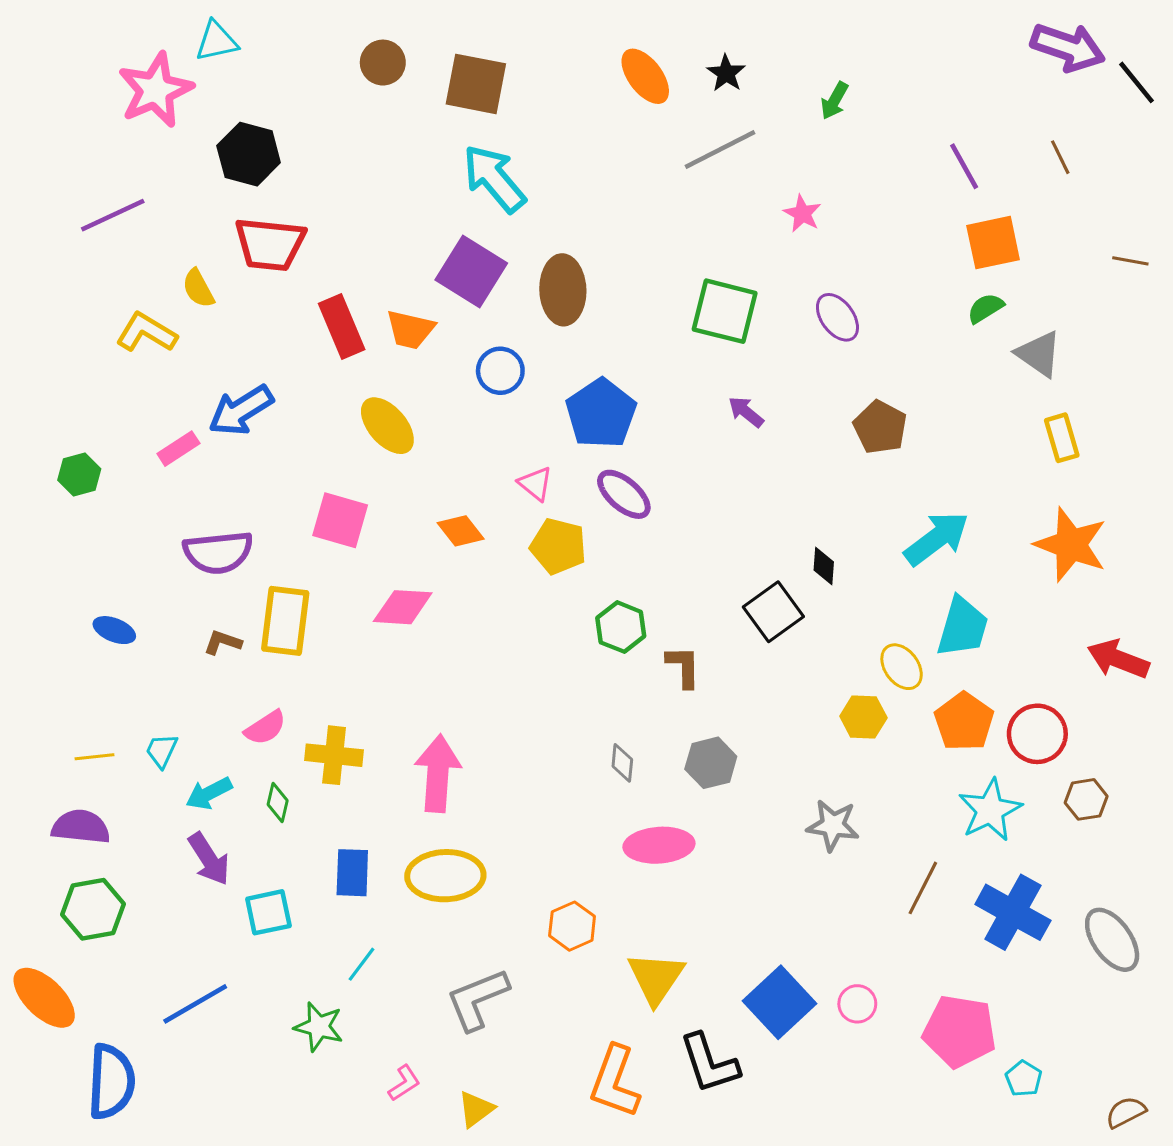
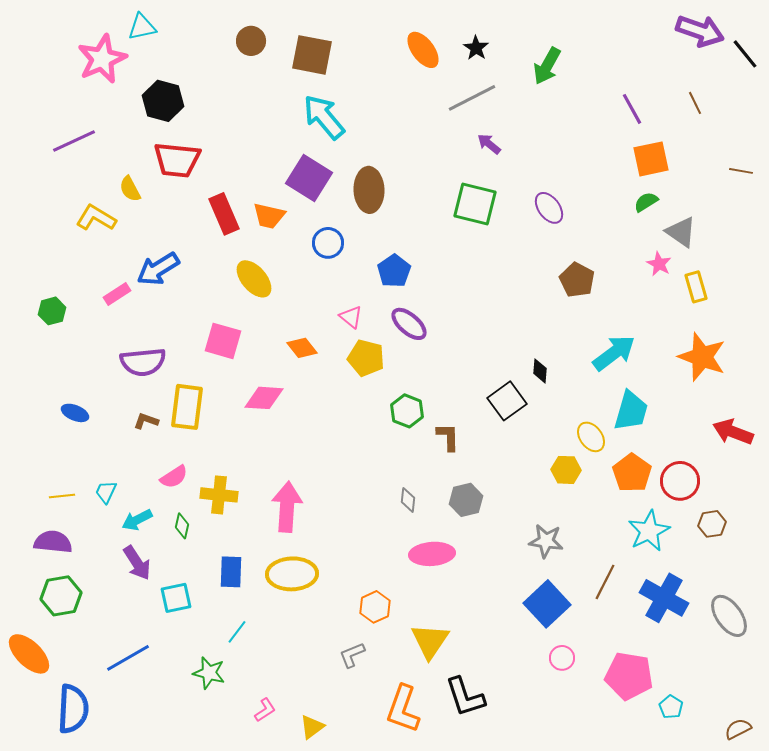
green arrow: (834, 101) -> (547, 66), size x1.5
pink star: (802, 214) -> (659, 264), moved
purple arrow: (746, 412) -> (489, 144), moved
blue pentagon: (601, 413) -> (394, 271), size x0.7
gray L-shape: (477, 999) -> (352, 655), moved, size x0.6
blue square: (779, 1002) -> (547, 604), moved

